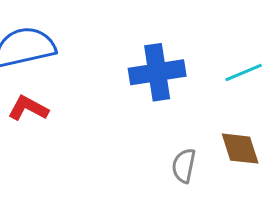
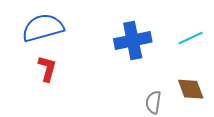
red L-shape: (28, 108) -> (47, 69), turned 80

